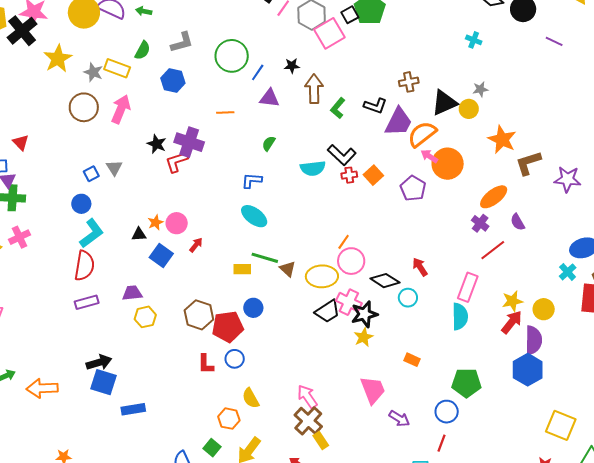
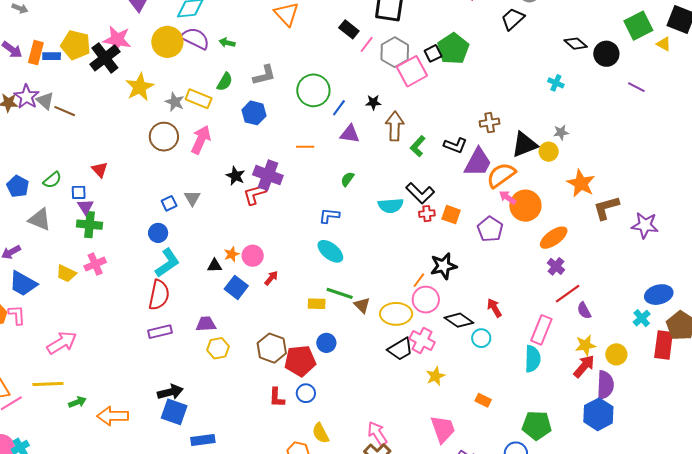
orange square: (373, 175) -> (451, 215), turned -30
orange ellipse: (494, 197) -> (554, 238), moved
purple semicircle: (518, 222) -> (584, 311), moved
black star: (364, 314) -> (444, 266), moved

